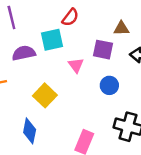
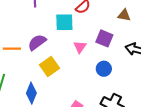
brown triangle: (121, 28) -> (124, 15), moved
purple semicircle: (24, 53) -> (37, 42), moved, turned -36

